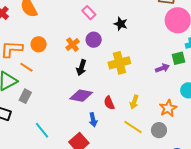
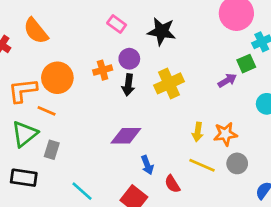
black star: (121, 24) -> (162, 31), size x1.5
orange circle: (39, 44) -> (57, 78), size x1.5
orange cross: (73, 45) -> (103, 70), turned 32
black arrow: (81, 68) -> (128, 85), moved
red semicircle: (109, 103) -> (172, 184), moved
orange star: (168, 108) -> (225, 134), moved, turned 30

